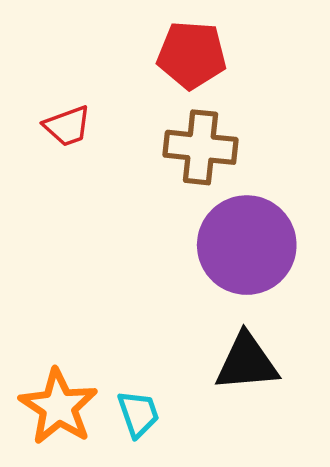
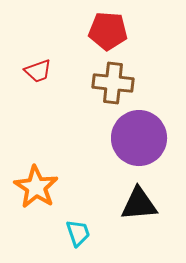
orange star: (58, 407) -> (36, 187), moved

